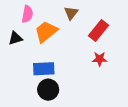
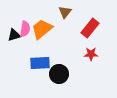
pink semicircle: (27, 14) -> (25, 29), moved
black circle: (48, 90) -> (59, 74), moved

